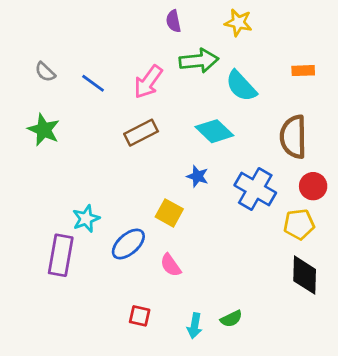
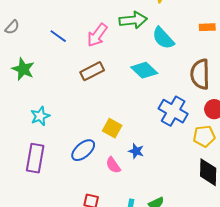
gray semicircle: (45, 72) -> (12, 27), moved, turned -91
blue star: (197, 176) -> (136, 151), moved
cyan star: (86, 219) -> (40, 116), moved

